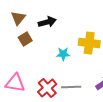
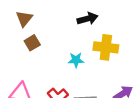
black arrow: (47, 22) -> (87, 19), moved

